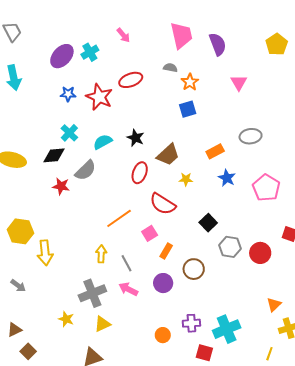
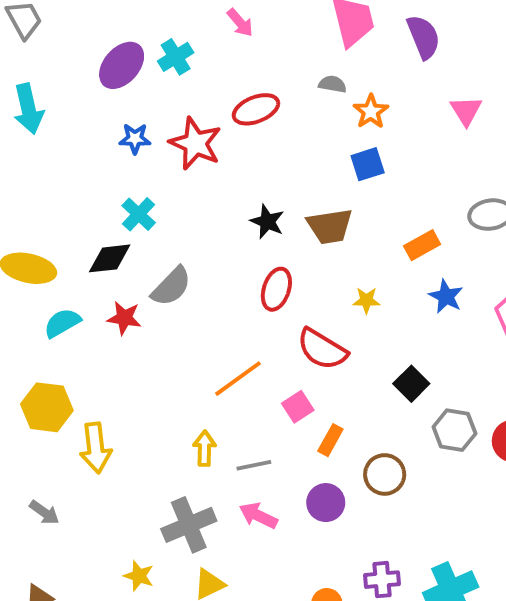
cyan semicircle: (103, 142) -> (62, 323), moved
brown trapezoid: (168, 155) -> (330, 226), moved, turned 35
gray line: (126, 263) -> (254, 465), turned -72

